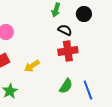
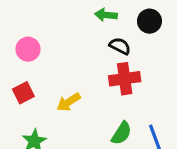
green arrow: (56, 10) -> (106, 15), turned 80

